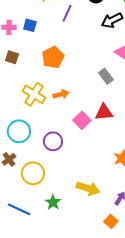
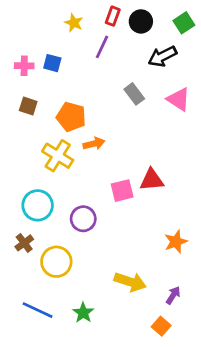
orange pentagon: (53, 57) -> (71, 117), moved, turned -30
gray rectangle: (106, 76) -> (134, 94), moved
orange arrow: (61, 94) -> (94, 144), moved
pink square: (82, 120) -> (122, 191), turned 30
green star: (53, 202) -> (83, 313), moved

